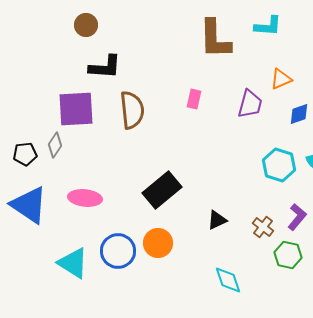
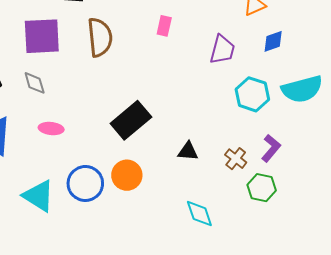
purple trapezoid: (250, 104) -> (222, 50), moved
gray diamond: (55, 145) -> (35, 83), moved, turned -50
pink ellipse: (85, 198) -> (51, 129), size x0.7
black triangle: (217, 220) -> (188, 151), turned 30

